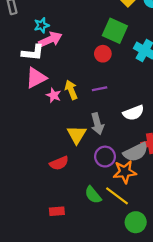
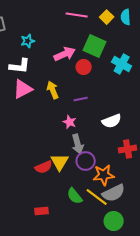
pink arrow: (50, 39) -> (65, 54), moved
yellow arrow: (71, 90) -> (53, 90), moved
pink star: (54, 95) -> (70, 122), moved
gray arrow: (97, 124) -> (78, 144), moved
yellow triangle: (77, 135) -> (60, 162), moved
gray semicircle: (136, 152) -> (114, 193), moved

